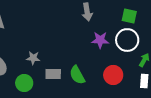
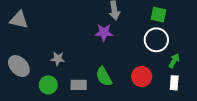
purple star: (100, 40) -> (104, 32), moved
gray rectangle: (53, 74) -> (79, 85), moved

